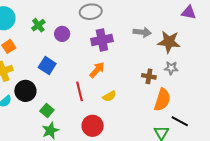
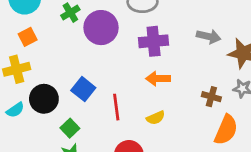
purple circle: (62, 34) -> (101, 28), size x1.6
blue square: (47, 65) -> (83, 89), moved
orange arrow: (97, 70) -> (158, 79), moved, turned -138

